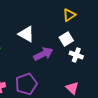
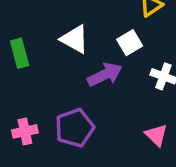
white square: (66, 39) -> (130, 43), moved

